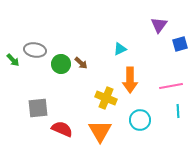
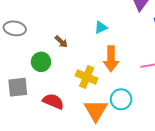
green circle: (61, 64) -> (41, 62), moved
red semicircle: (62, 129) -> (53, 101), moved
orange triangle: (100, 131) -> (96, 110), moved

